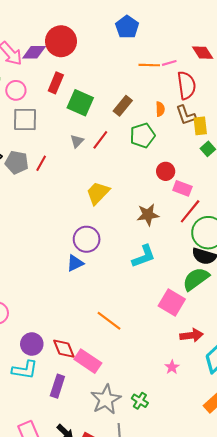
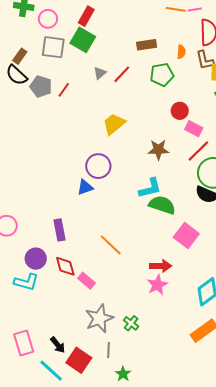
green square: (80, 103) -> (83, 40), moved
brown rectangle: (123, 106) -> (147, 45), turned 36
green semicircle: (196, 279) -> (162, 205), moved, turned 48
pink square: (172, 303) -> (186, 235), moved
red arrow: (191, 335) -> (161, 266), moved
pink rectangle: (88, 361) -> (87, 281), size x0.7
pink star: (172, 367) -> (157, 285), moved, size x1.5
purple rectangle: (57, 386) -> (59, 230), moved, turned -35

